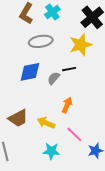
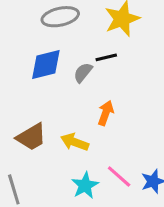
pink line: (74, 134) -> (119, 176), moved
cyan star: (51, 151) -> (85, 185), turned -30

